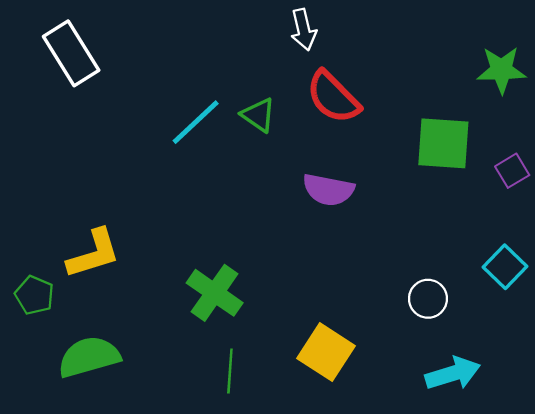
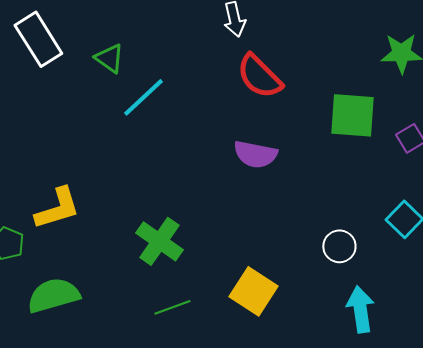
green triangle: (258, 115) -> (109, 58), moved
green line: (230, 371) -> (172, 307), turned 66
cyan arrow: (453, 373) -> (360, 309), turned -81

